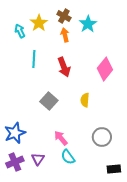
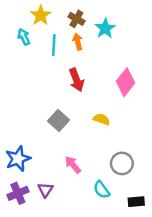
yellow star: (39, 23) -> (41, 15), moved
cyan line: (34, 59) -> (54, 45), moved
yellow semicircle: (85, 100) -> (102, 119), turned 104
cyan semicircle: (68, 157) -> (102, 190), moved

